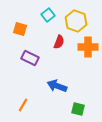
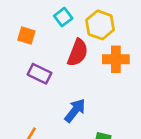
red semicircle: (59, 42) -> (78, 53), size x1.5
blue arrow: (57, 86) -> (75, 111), turned 108

